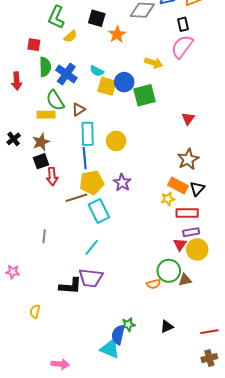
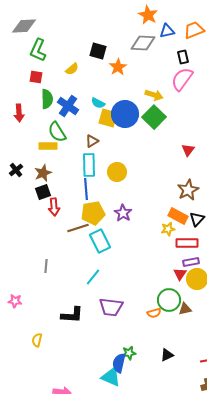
green L-shape: (56, 17) -> (38, 50), moved
blue circle: (124, 82) -> (125, 114), size x1.4
green square: (144, 95) -> (154, 117), moved, turned -30
brown triangle: (79, 109) -> (92, 141), moved
purple trapezoid: (91, 278) -> (111, 307), moved

